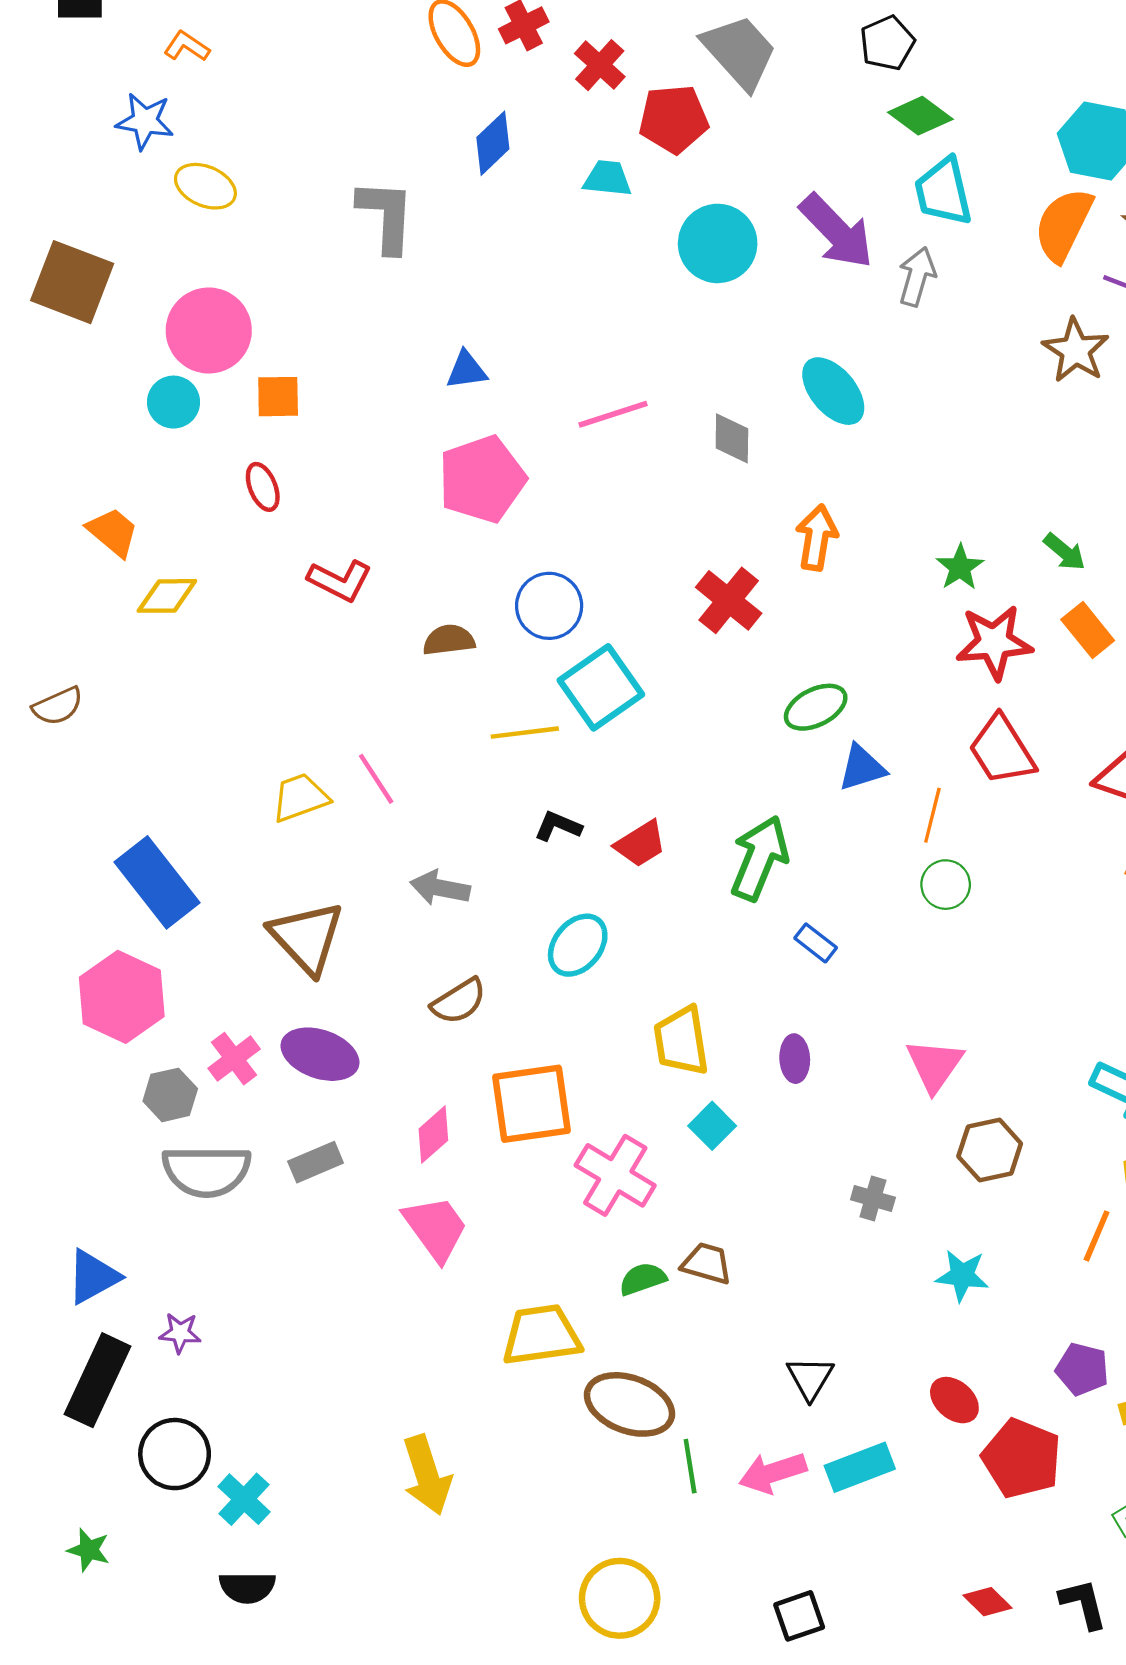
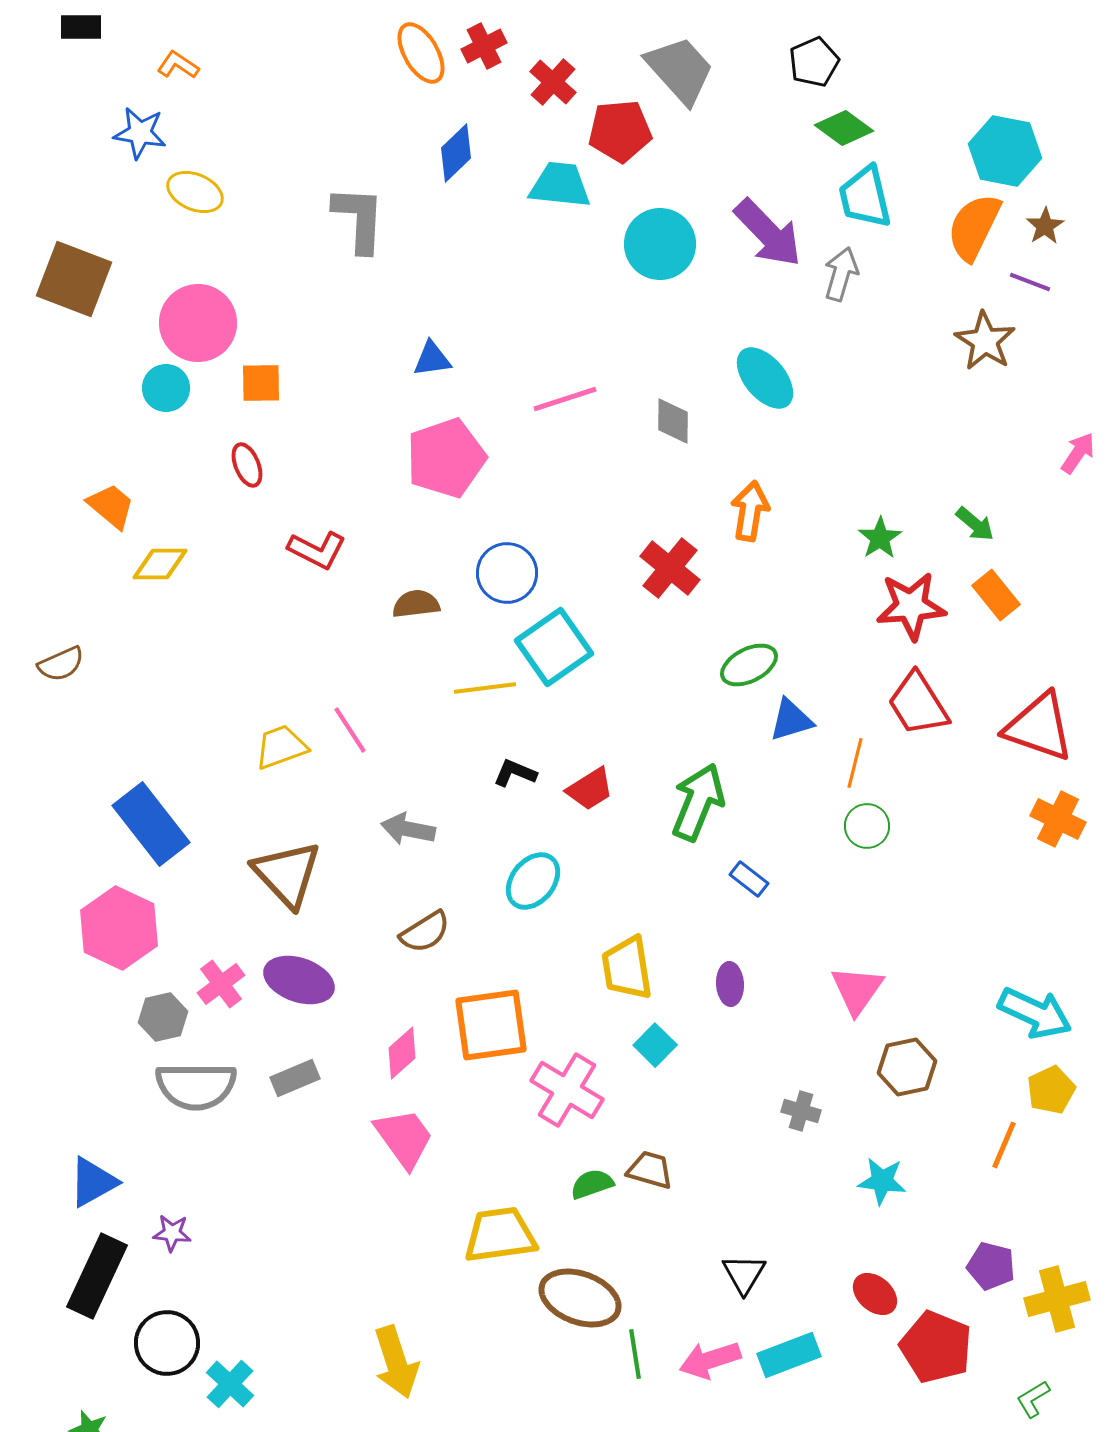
cyan trapezoid: (607, 178) -> (560, 185), size x1.4

